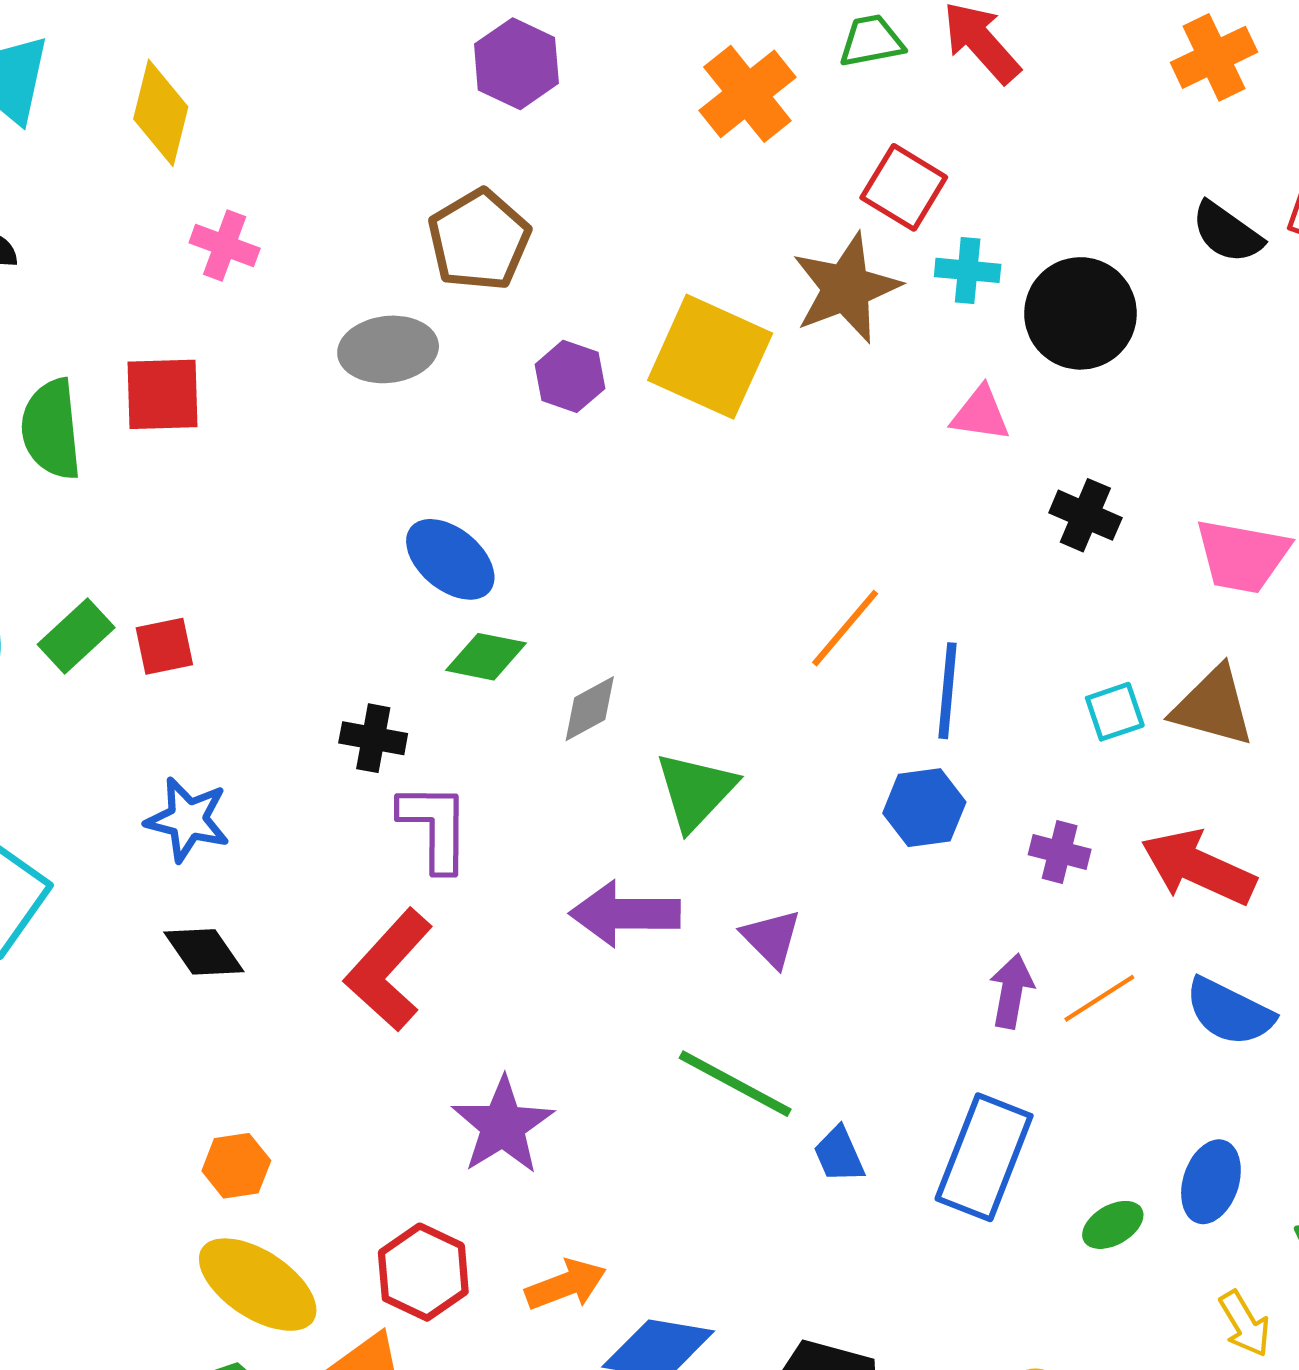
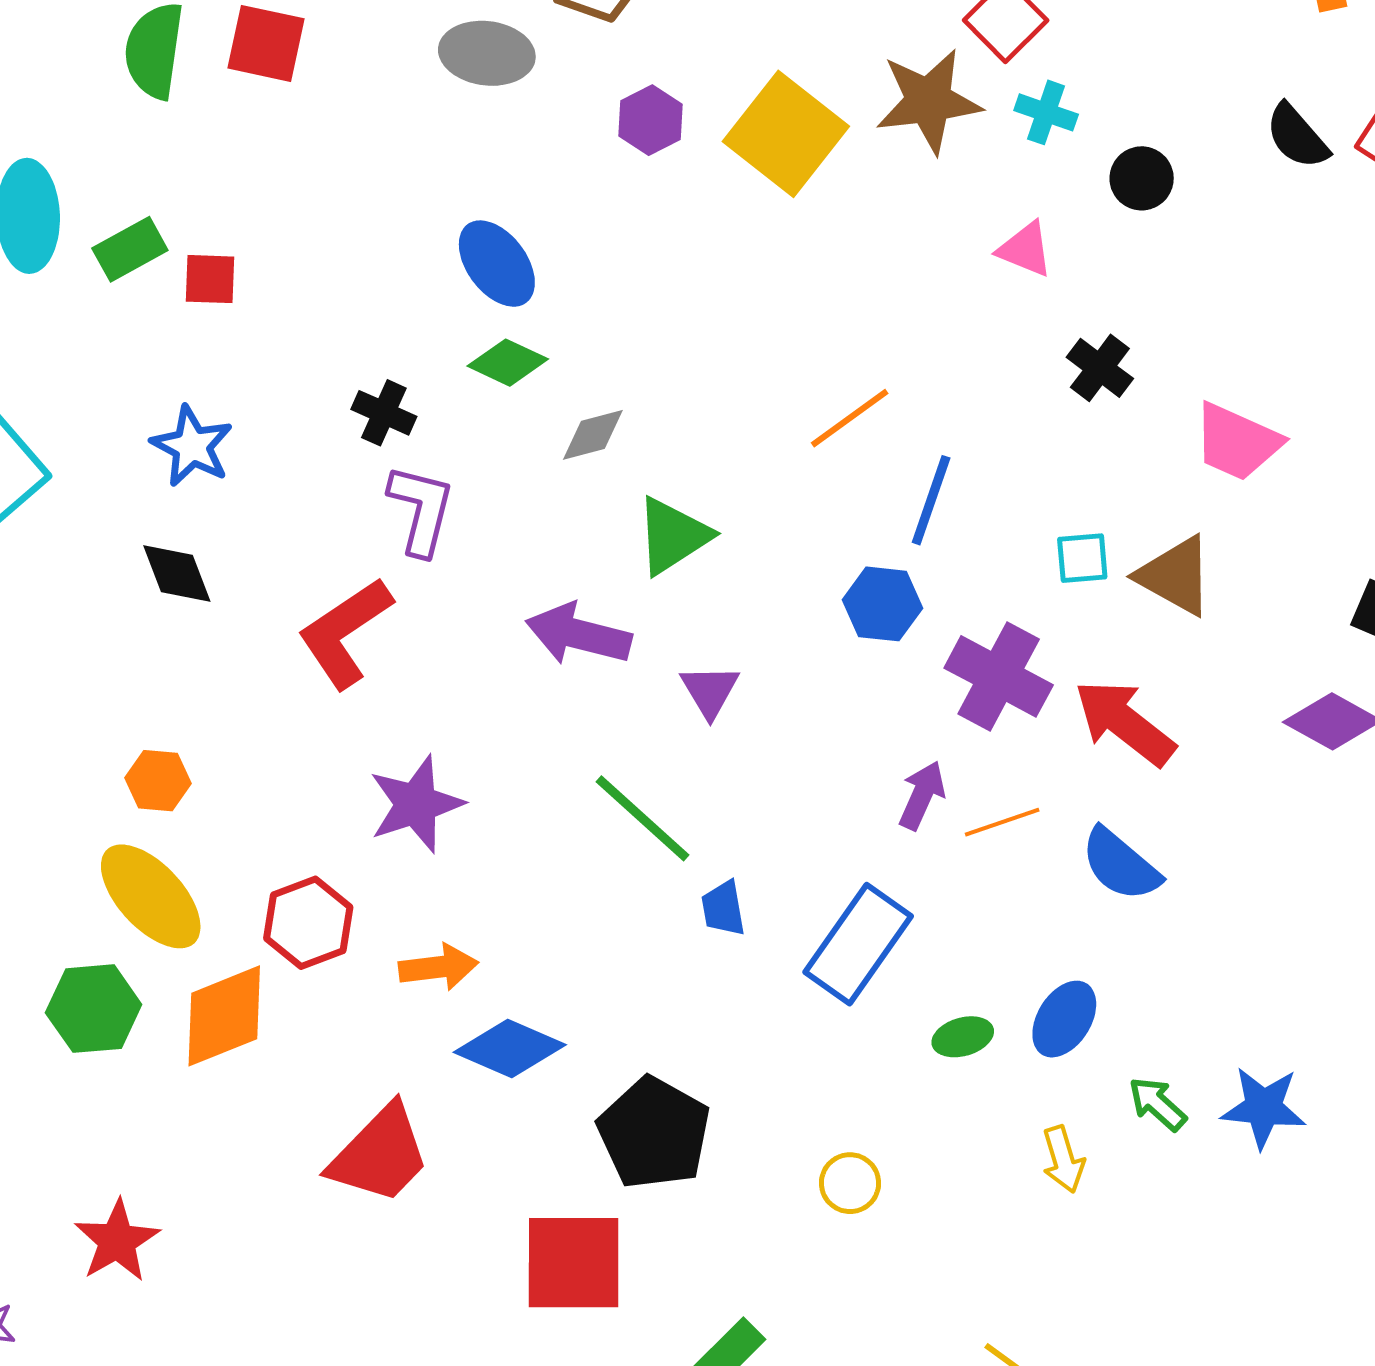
black circle: (1080, 313) -> (1142, 178), size x0.6
purple cross: (1060, 852) -> (999, 676), size x1.8

